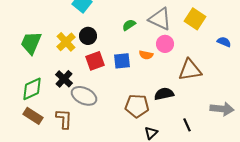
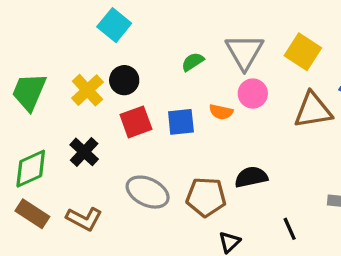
gray triangle: (160, 19) -> (244, 52), turned 35
brown triangle: (190, 70) -> (313, 110), moved
gray ellipse: (84, 96) -> (148, 192), moved
brown L-shape: (64, 119) -> (84, 219), turned 115

